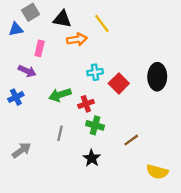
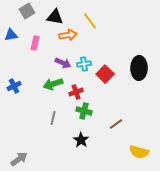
blue triangle: (16, 29) -> (11, 35), moved
purple arrow: (27, 71) -> (63, 63), moved
gray arrow: (21, 150) -> (19, 159), moved

